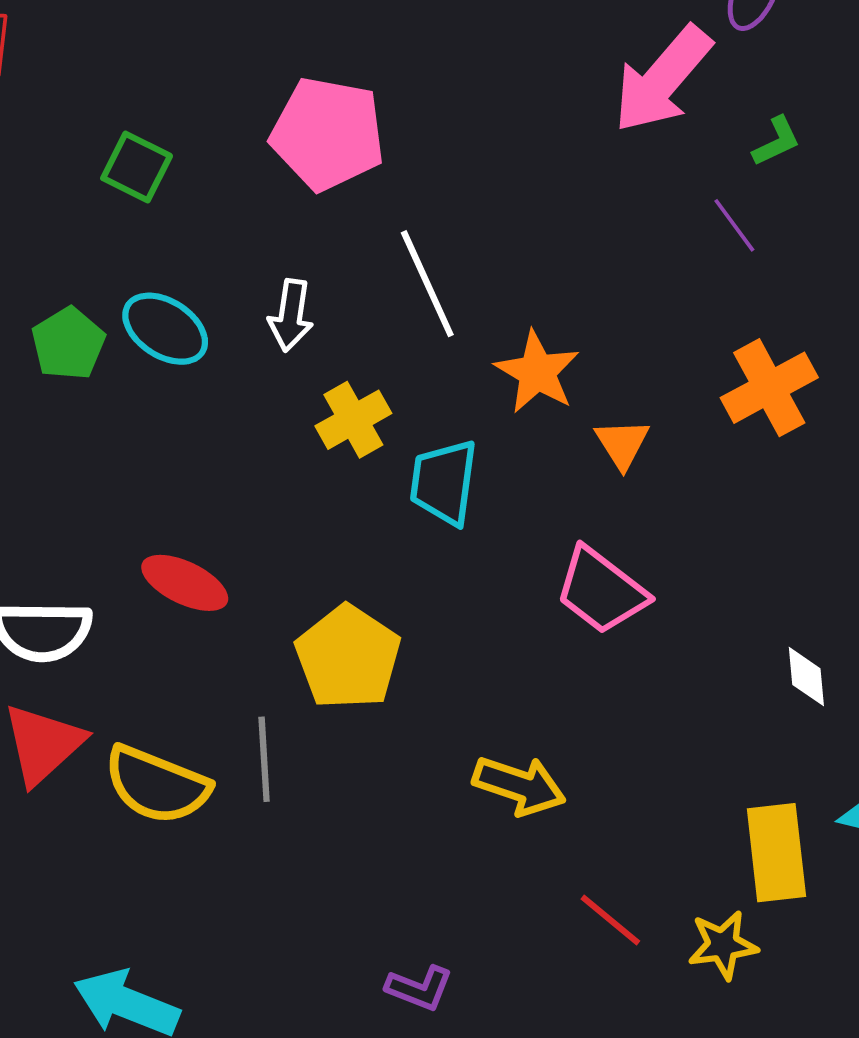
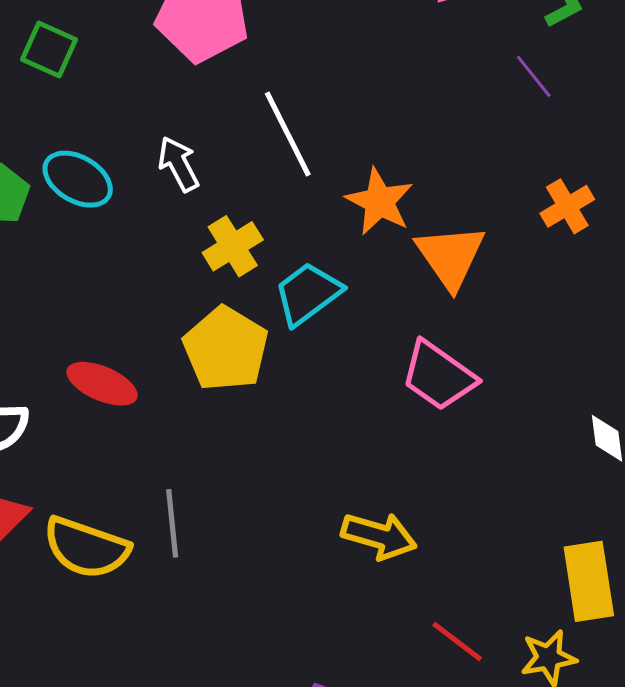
white arrow: (291, 315) -> (179, 164), turned 146
orange cross: (769, 388) -> (567, 206), size x0.7
orange triangle: (622, 444) -> (450, 257), size x1.6
cyan trapezoid: (444, 482) -> (308, 294), turned 48
yellow pentagon: (348, 657) -> (226, 349), moved

